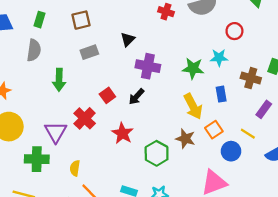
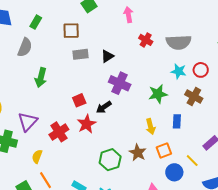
gray rectangle: (89, 52) -> (81, 54), moved
cyan star: (219, 58) -> (179, 71), moved
green star: (193, 68) -> (158, 94), turned -30
brown cross: (251, 78) -> (194, 97), moved
yellow arrow: (193, 106) -> (151, 127), size x0.7
red cross: (85, 118) -> (59, 132), moved
red star: (122, 133) -> (87, 124), moved

